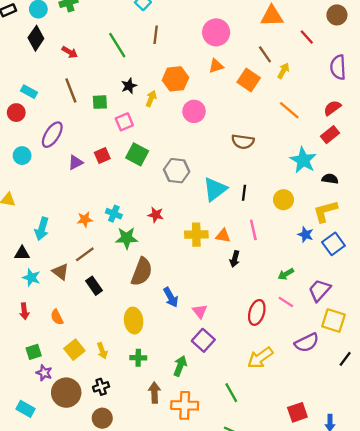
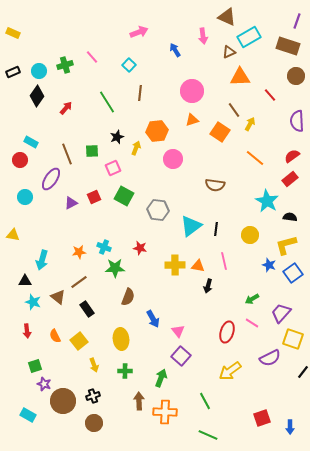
red arrow: (70, 52) -> (66, 108), turned -80
brown line: (71, 90) -> (67, 154), moved
brown semicircle: (142, 272) -> (128, 297), size x0.7
yellow square: (74, 350) -> (79, 341), moved

